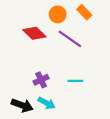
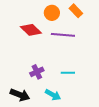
purple line: (70, 39) -> (63, 35), turned -30
cyan arrow: (47, 103) -> (53, 95), moved

